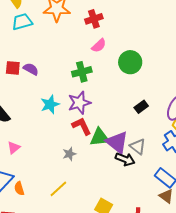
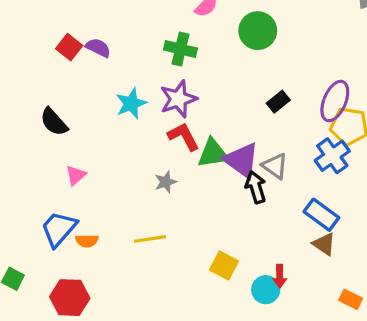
red square: (13, 68) -> (69, 47), turned 35
green cross: (82, 72) -> (180, 49), turned 30
black arrow: (125, 159) -> (256, 187), turned -126
orange semicircle: (19, 188) -> (87, 241), turned -72
yellow line: (58, 189) -> (150, 239), turned 36

